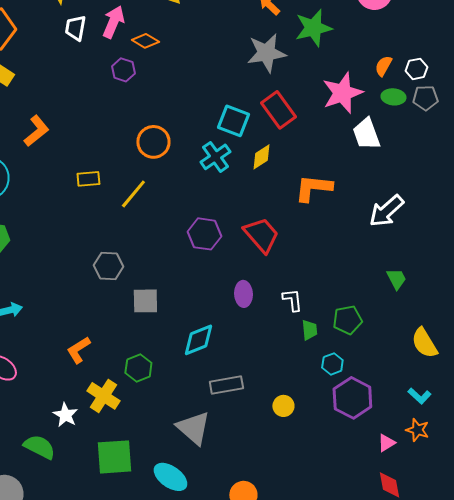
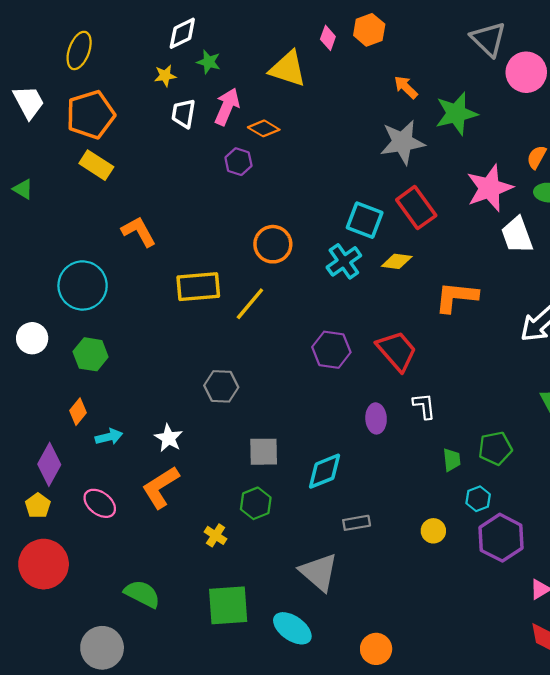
orange L-shape: (36, 131) -> (139, 232), turned -80
yellow diamond: (261, 157) -> (397, 261), turned 40
yellow rectangle: (88, 179) -> (198, 287), size x1.6
white L-shape: (292, 300) -> (424, 406), moved
gray square: (145, 301) -> (264, 452), moved
orange L-shape: (78, 350) -> (161, 487), moved, size x1.4
gray rectangle: (226, 385) -> (357, 523), size x0.7
yellow cross: (103, 396) -> (216, 535), size x0.6
yellow circle: (283, 406) -> (433, 531), moved
white star: (65, 415) -> (169, 438), moved

